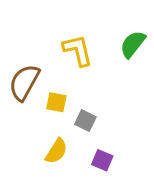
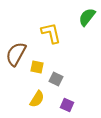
green semicircle: (133, 44) -> (87, 17), moved

